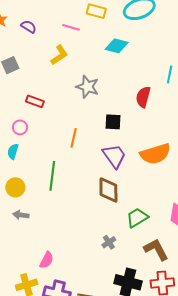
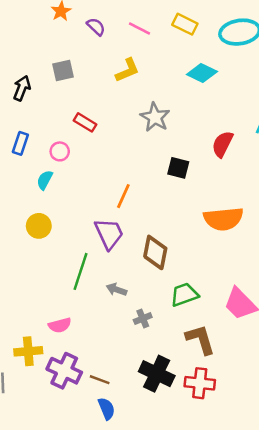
pink line: (71, 27) -> (140, 29), moved
orange line: (74, 138) -> (123, 196), moved
purple trapezoid: (114, 156) -> (109, 234), moved
green line: (52, 176) -> (80, 271), moved
gray arrow: (21, 215) -> (117, 290), moved
pink semicircle: (47, 260) -> (60, 325), turned 36

